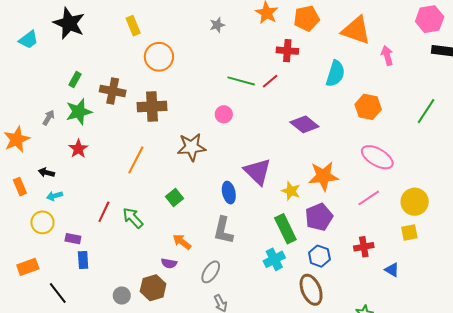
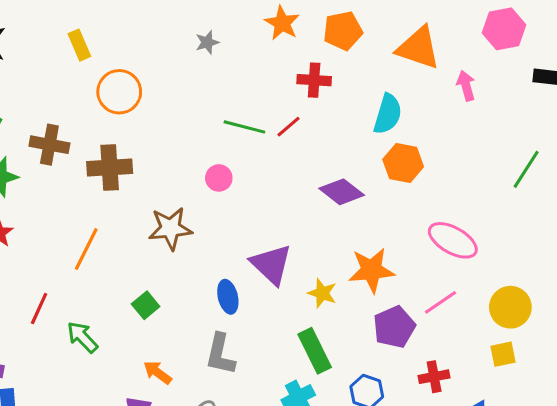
pink hexagon: (430, 19) -> (504, 29), moved
orange hexagon: (368, 107) -> (403, 163), moved
red line: (104, 212) -> (39, 309), moved
purple pentagon: (319, 217) -> (394, 327), moved

